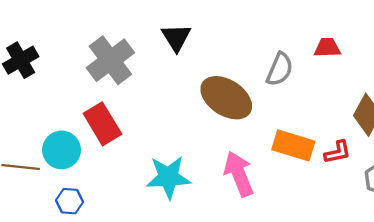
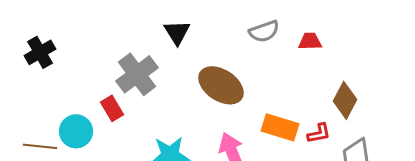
gray cross: (110, 60) -> (137, 74), moved
gray semicircle: (280, 69) -> (264, 31), moved, turned 48
red rectangle: (102, 124) -> (112, 108), size x0.7

